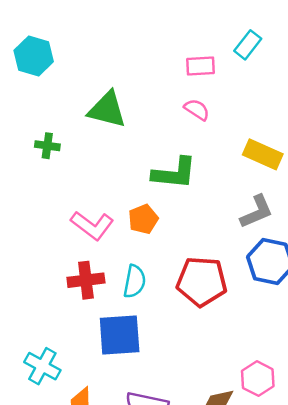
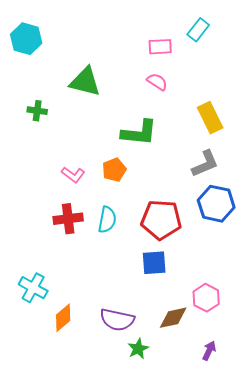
yellow rectangle: (263, 154) -> (210, 118), turned 40
pink L-shape: (92, 225) -> (73, 175), size x0.7
blue square: (120, 335) -> (154, 263), moved, size x0.7

